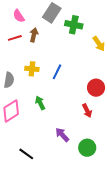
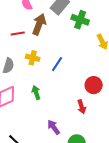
brown arrow: (34, 35) -> (39, 24), size x1.5
red line: (15, 38) -> (18, 34), moved

